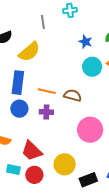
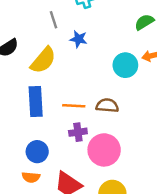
blue star: (85, 42) -> (79, 39), moved
blue circle: (19, 109) -> (37, 152), moved
pink circle: (90, 130) -> (104, 150), moved

